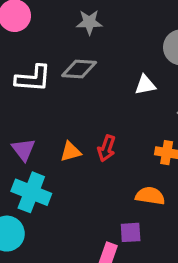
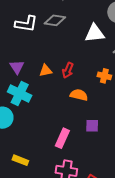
white triangle: (145, 85) -> (95, 33), size x1.5
orange semicircle: (150, 196) -> (79, 95), moved
purple square: (131, 232) -> (92, 126), moved

